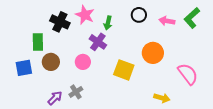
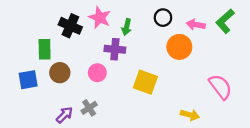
purple cross: (98, 42) -> (115, 49), turned -30
orange circle: (153, 53) -> (179, 47), moved

